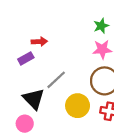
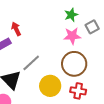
red arrow: (39, 42) -> (16, 29), turned -112

